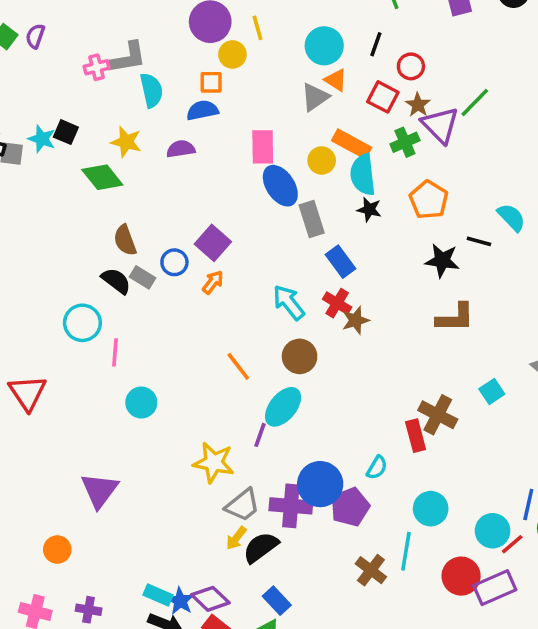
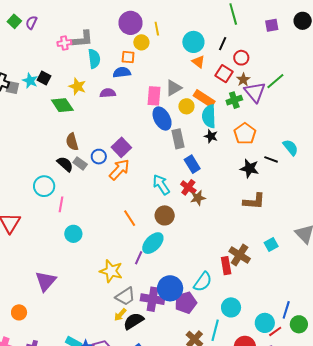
gray triangle: (315, 97) -> (174, 88), moved
orange arrow: (213, 282) -> (119, 170), size x1.6
cyan semicircle: (377, 468) -> (203, 282), size x1.5

